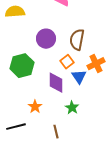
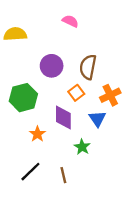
blue triangle: (79, 77) -> (97, 119), moved
orange star: (35, 107) -> (37, 134), moved
black line: (16, 127) -> (30, 172), moved, turned -30

